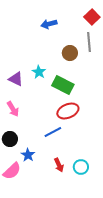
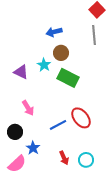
blue arrow: (49, 24) -> (54, 32), moved
brown circle: (70, 53) -> (61, 53), moved
pink arrow: (13, 109) -> (28, 108), moved
red ellipse: (68, 111) -> (81, 118), moved, turned 75

